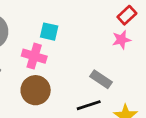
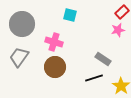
cyan square: (49, 32) -> (70, 15), moved

